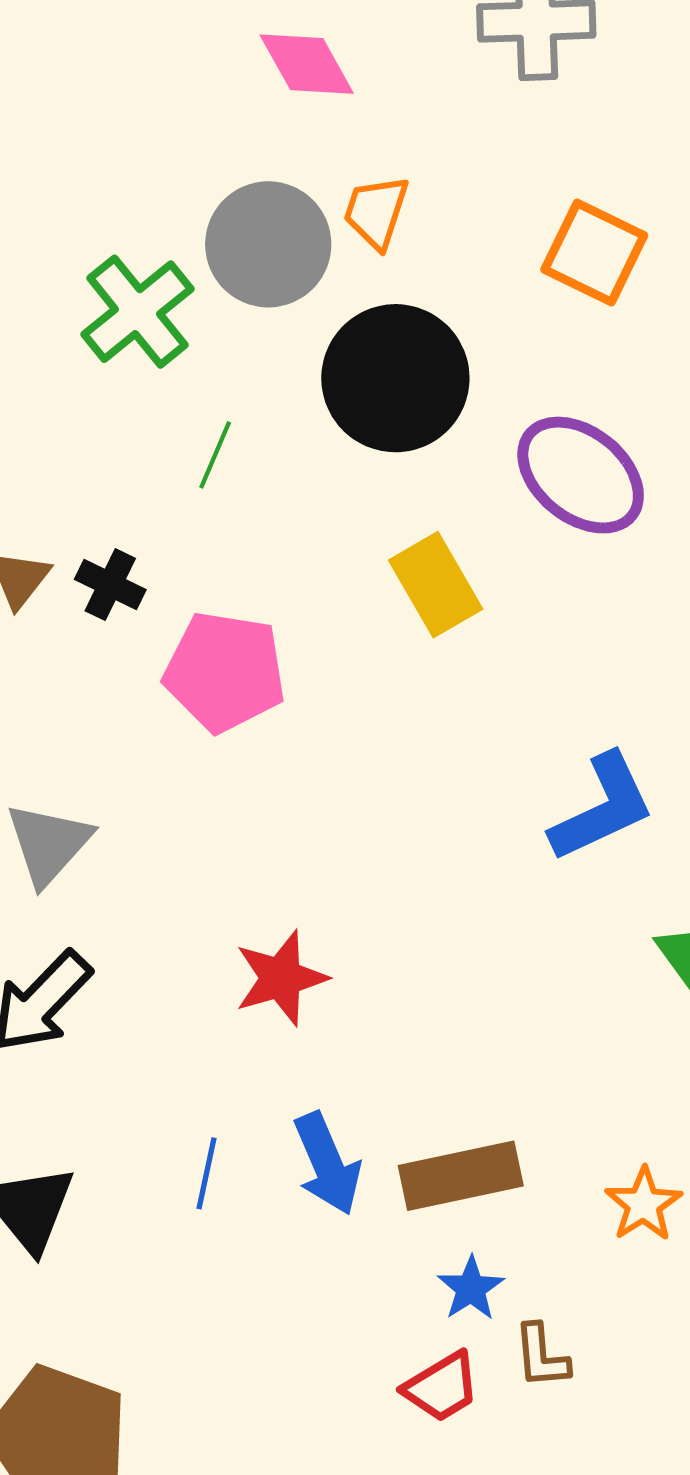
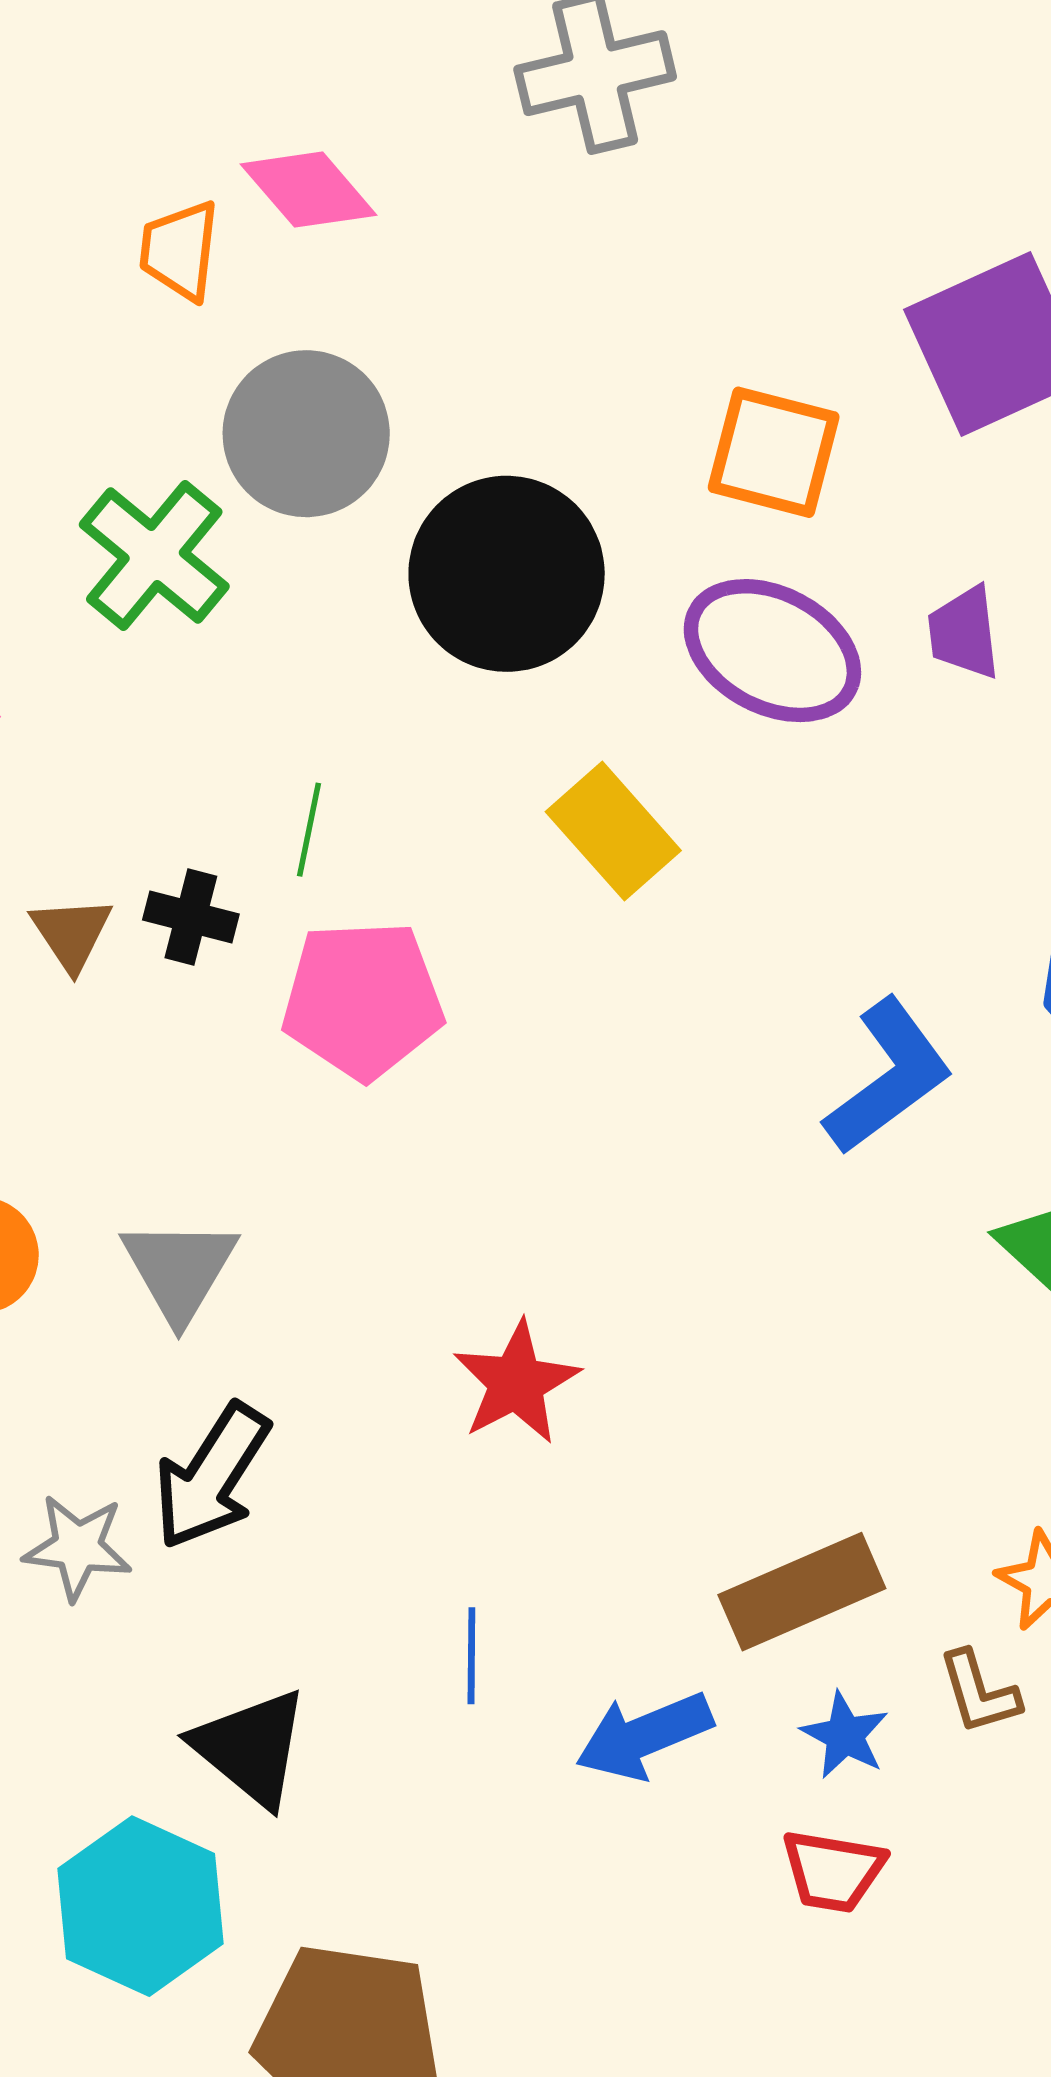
orange trapezoid: (376, 212) -> (180, 250), moved
orange square: (594, 252) -> (774, 452), moved
green line: (215, 455) -> (309, 830), moved
blue arrow: (327, 1164) -> (644, 1736), moved, turned 102
brown L-shape: (541, 1356) -> (979, 1692), moved
red trapezoid: (442, 1387) -> (833, 1871), turned 52

